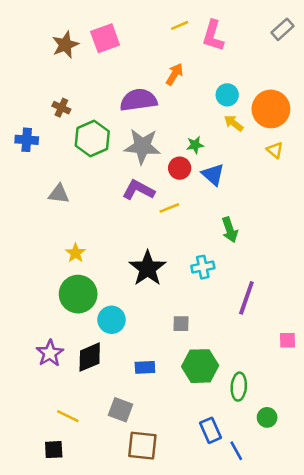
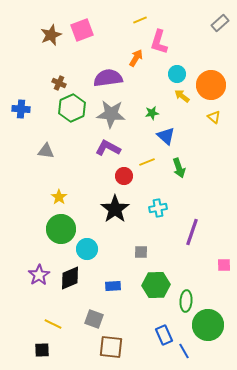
pink L-shape: (213, 36) -> (159, 42), moved
brown cross: (61, 108) -> (59, 83), moved
red circle: (180, 168) -> (124, 176), moved
yellow line: (169, 208) -> (147, 162), moved
green arrow: (230, 230) -> (179, 168), moved
green circle: (267, 417) -> (208, 325), size x2.0

